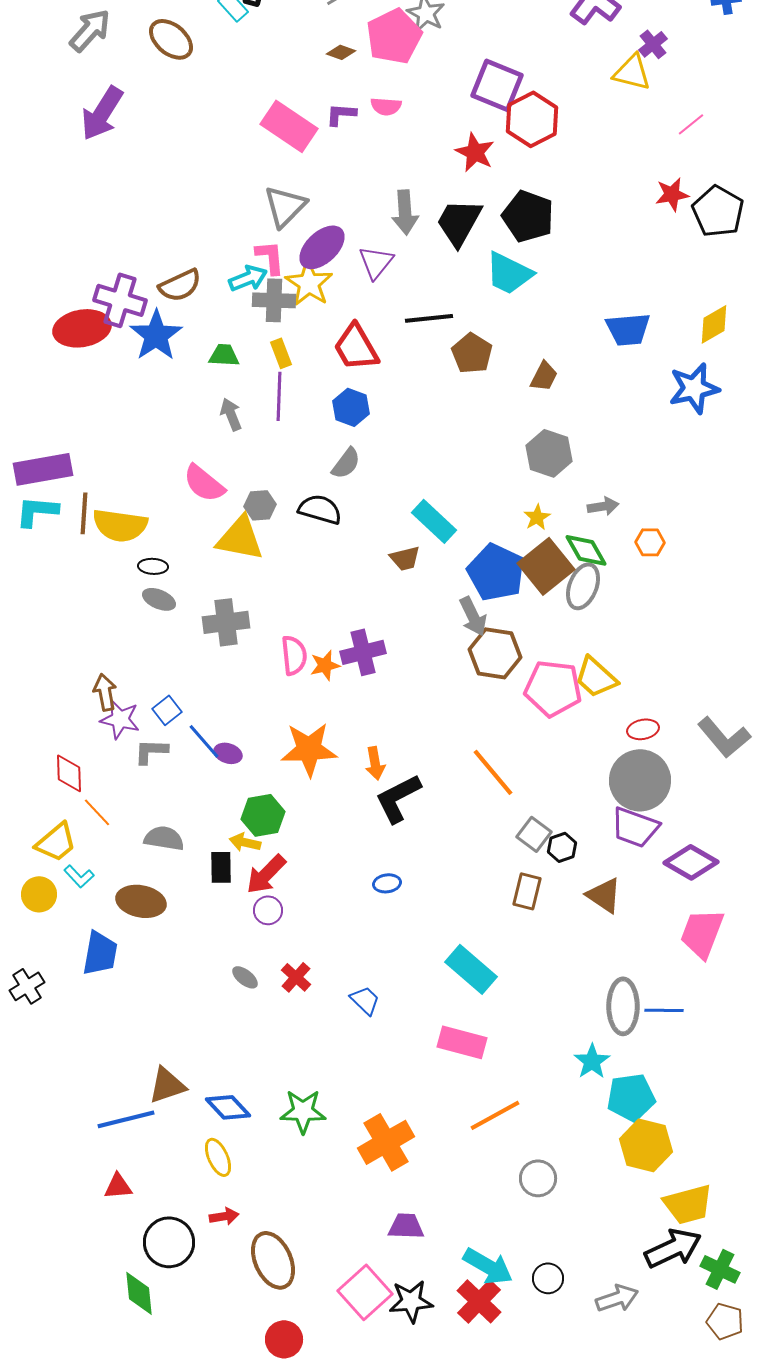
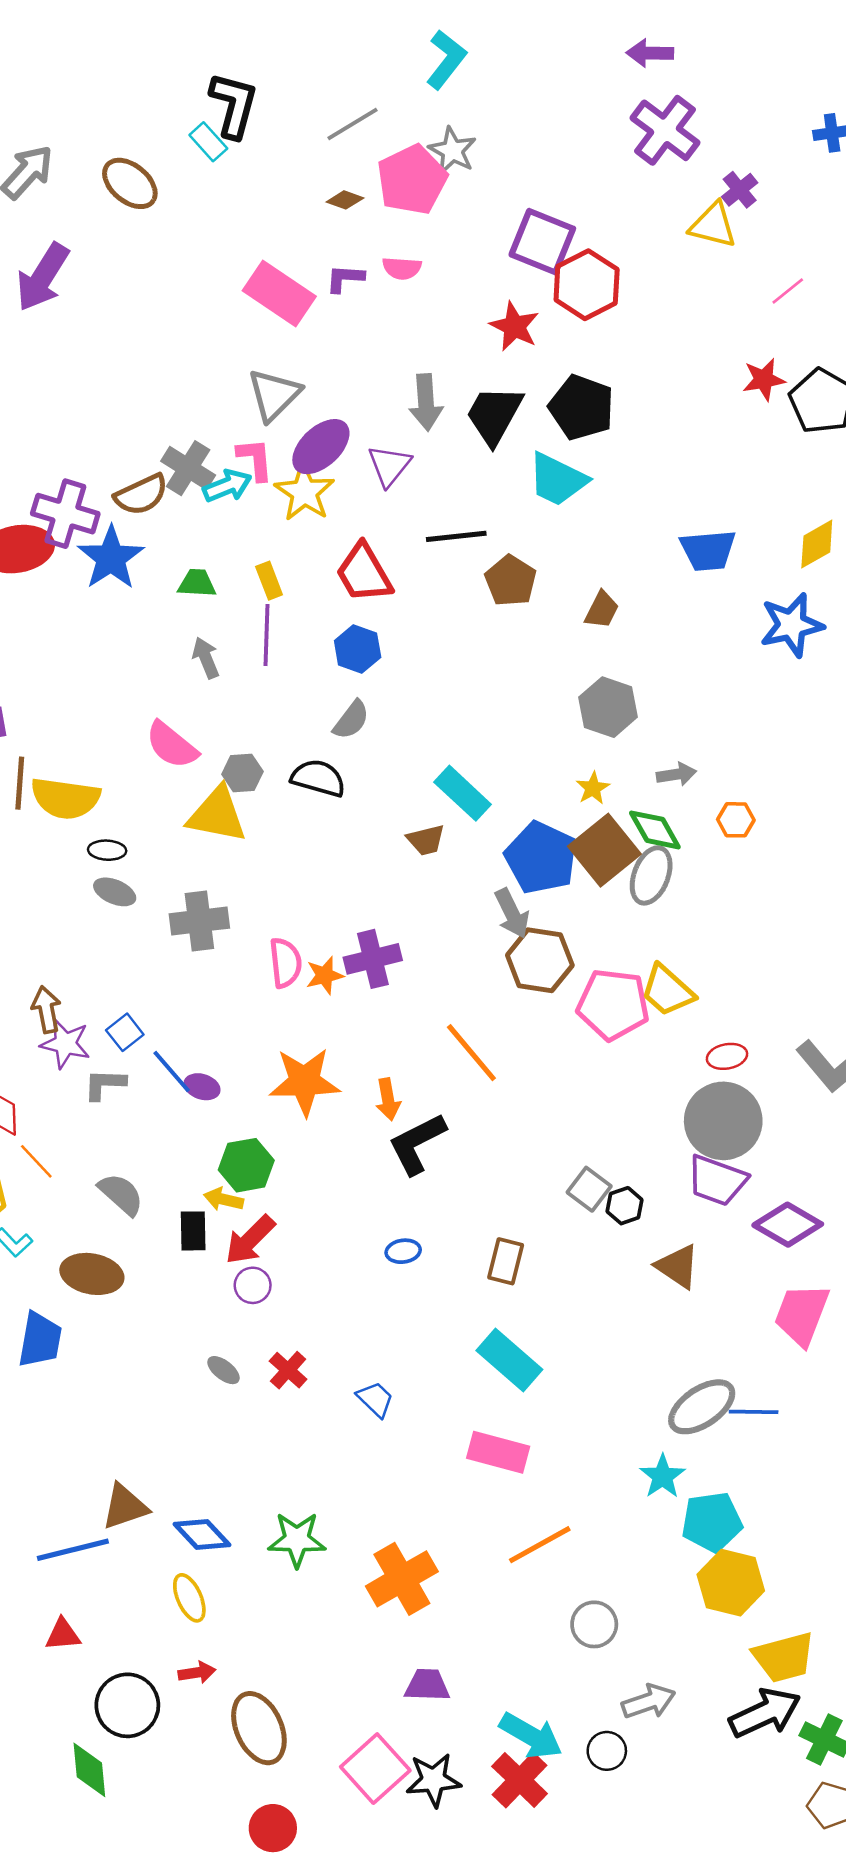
gray cross: (274, 300) -> (188, 468), moved, turned 30
orange line: (493, 772) -> (471, 1053), moved
gray semicircle: (164, 838) -> (121, 1194), turned 33
brown rectangle: (527, 891) -> (506, 1261), moved
gray ellipse: (623, 1006) -> (702, 1407), turned 56
gray arrow: (617, 1298) -> (649, 1702), moved

